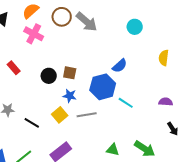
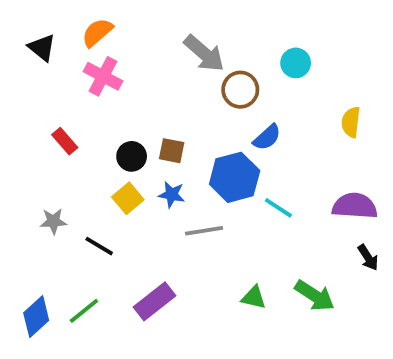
brown circle: (62, 17) -> (240, 90), moved
purple semicircle: (166, 102) -> (355, 206), size x1.6
yellow square: (60, 115) -> (128, 198), moved

